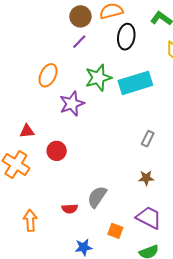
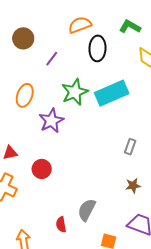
brown circle: (80, 16) -> (23, 38), moved
red semicircle: (70, 209) -> (61, 224), turned 91

